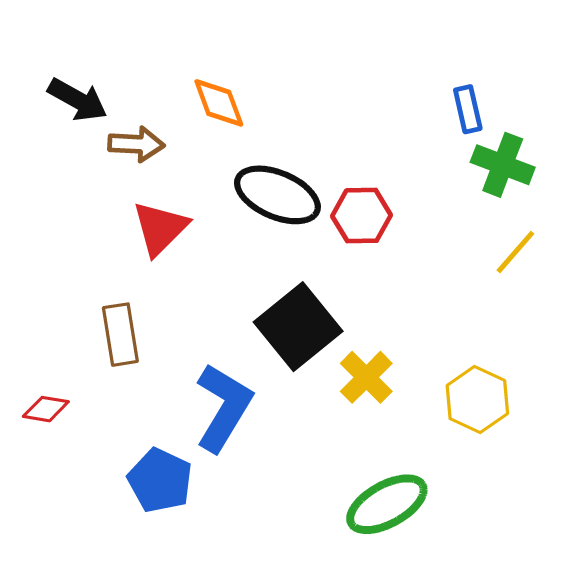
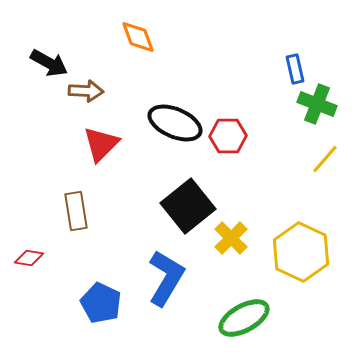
orange diamond: (219, 103) -> (138, 37), moved
yellow hexagon: (477, 400) -> (301, 252), size x1.4
blue L-shape: (224, 407) -> (166, 278), moved

